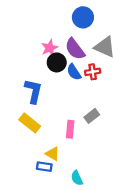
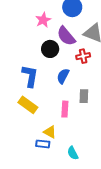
pink star: (50, 48) -> (43, 20), moved
blue semicircle: (74, 72) -> (63, 76), moved, turned 63
gray rectangle: (92, 116) -> (84, 96), turned -48

